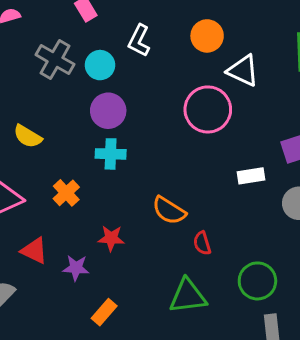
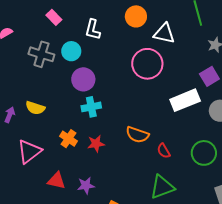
white rectangle: (251, 176) -> (185, 100), size x1.6
red star: (111, 238) -> (96, 144), moved
green circle: (257, 281) -> (204, 153), moved

